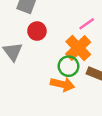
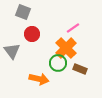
orange arrow: (62, 84) -> (39, 79), moved

